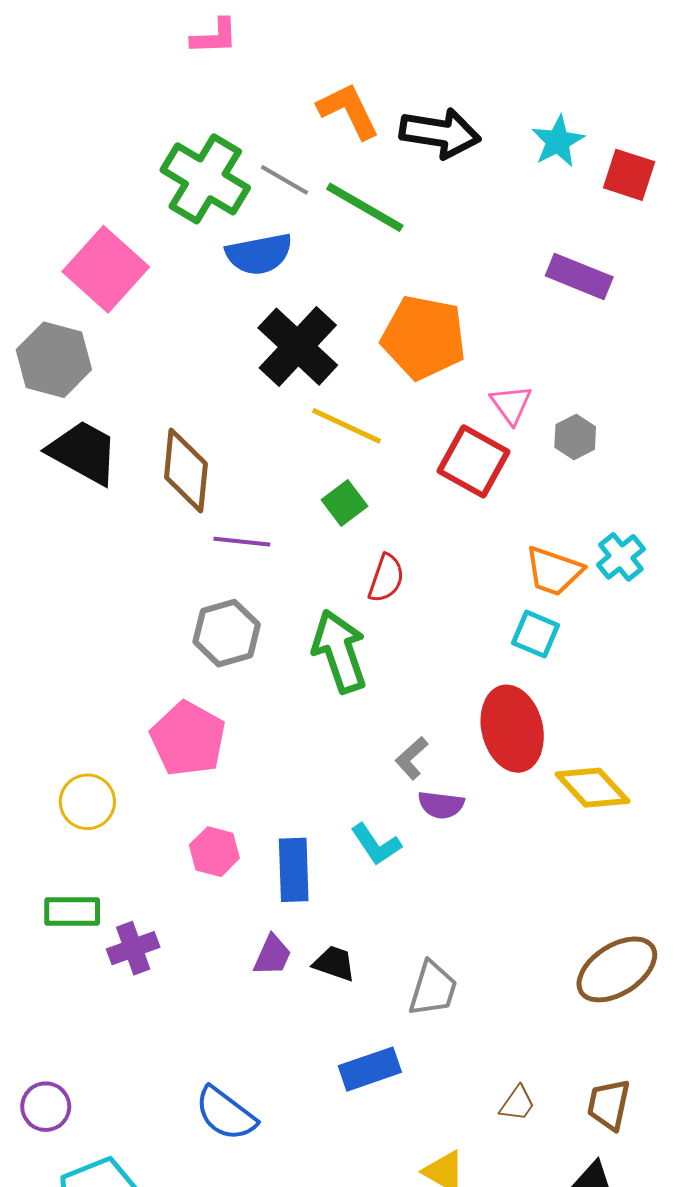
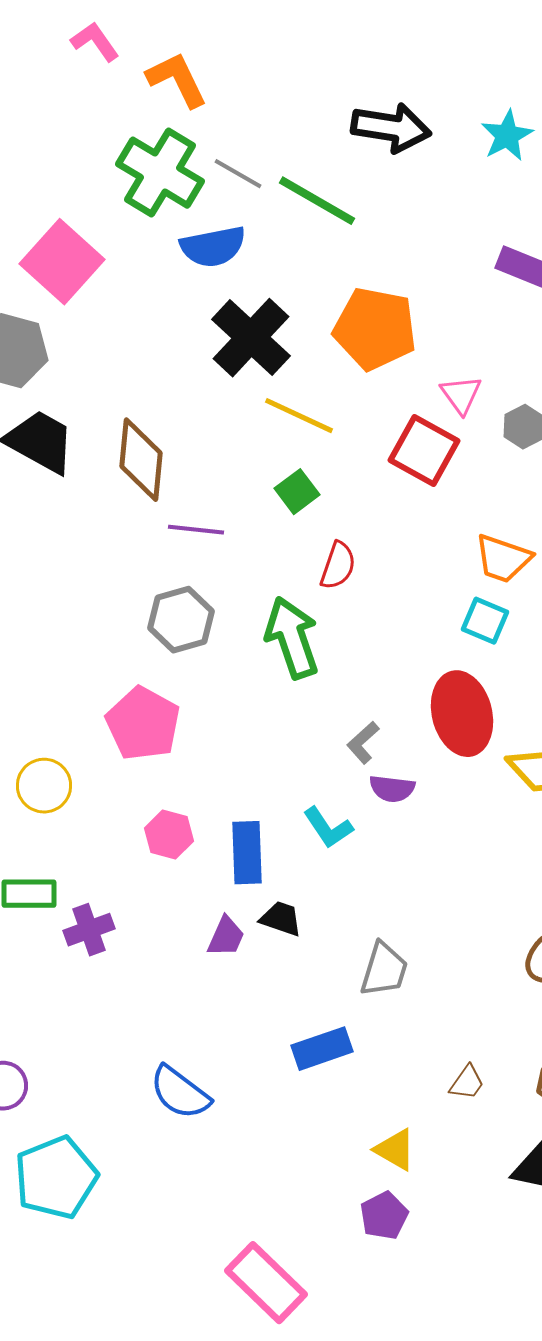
pink L-shape: (214, 37) -> (95, 42), moved, turned -123
orange L-shape: (349, 111) -> (177, 80), moved
black trapezoid: (334, 963) -> (281, 919), moved

